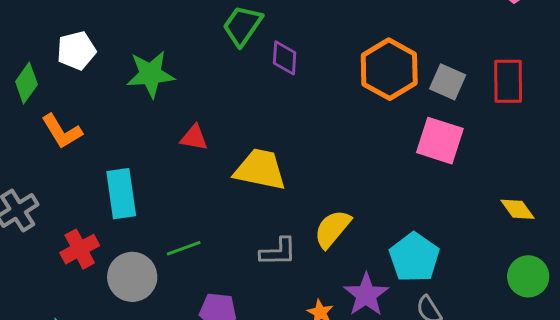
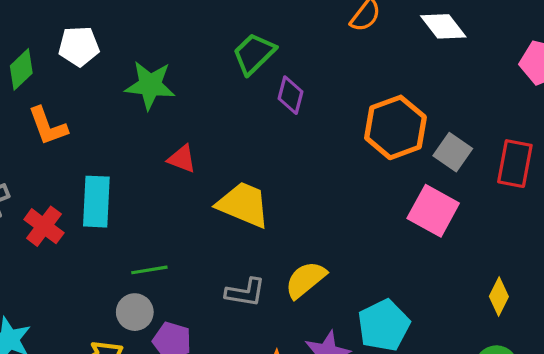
yellow diamond: (517, 209) -> (499, 296), turned 51
red cross: (80, 249) -> (44, 226), moved, turned -36
gray circle: (132, 277) -> (135, 312), moved, size x0.7

